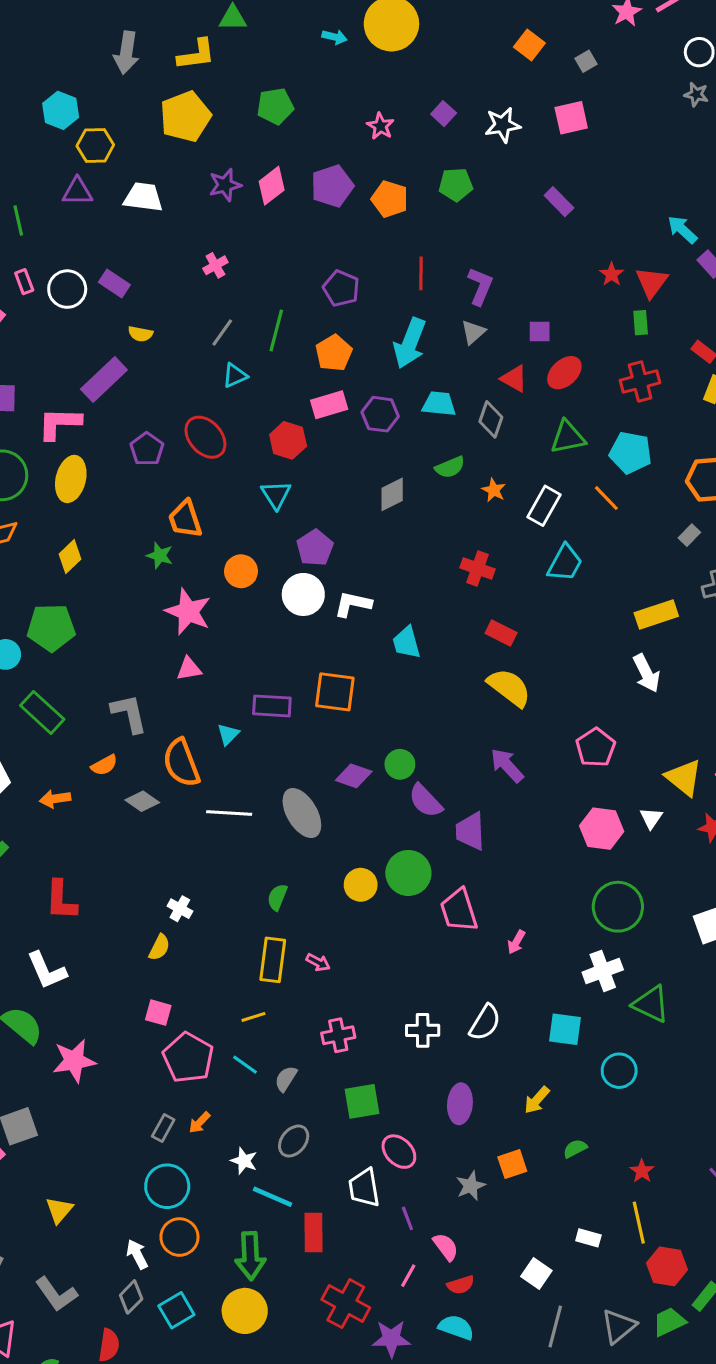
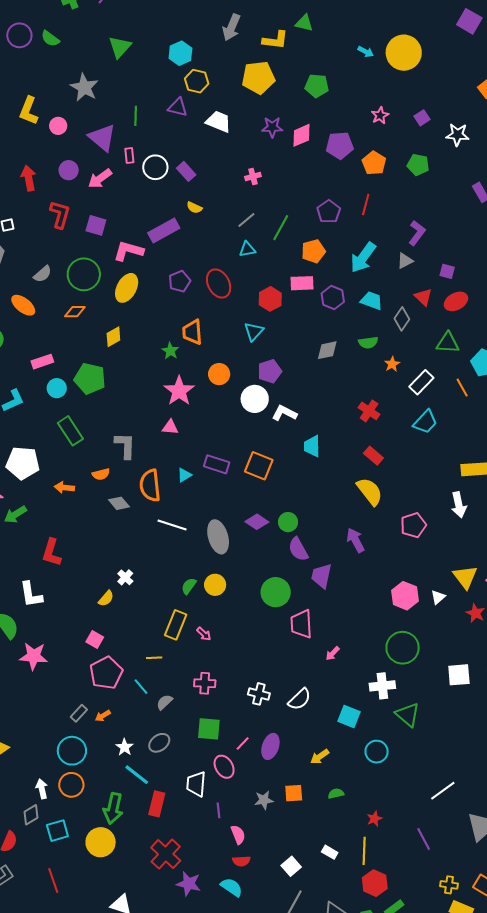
red line: (421, 273) -> (366, 204), moved
pink pentagon: (596, 747) -> (413, 525), moved
yellow circle: (361, 885) -> (215, 585), moved
pink line: (408, 1276) -> (243, 744), moved

